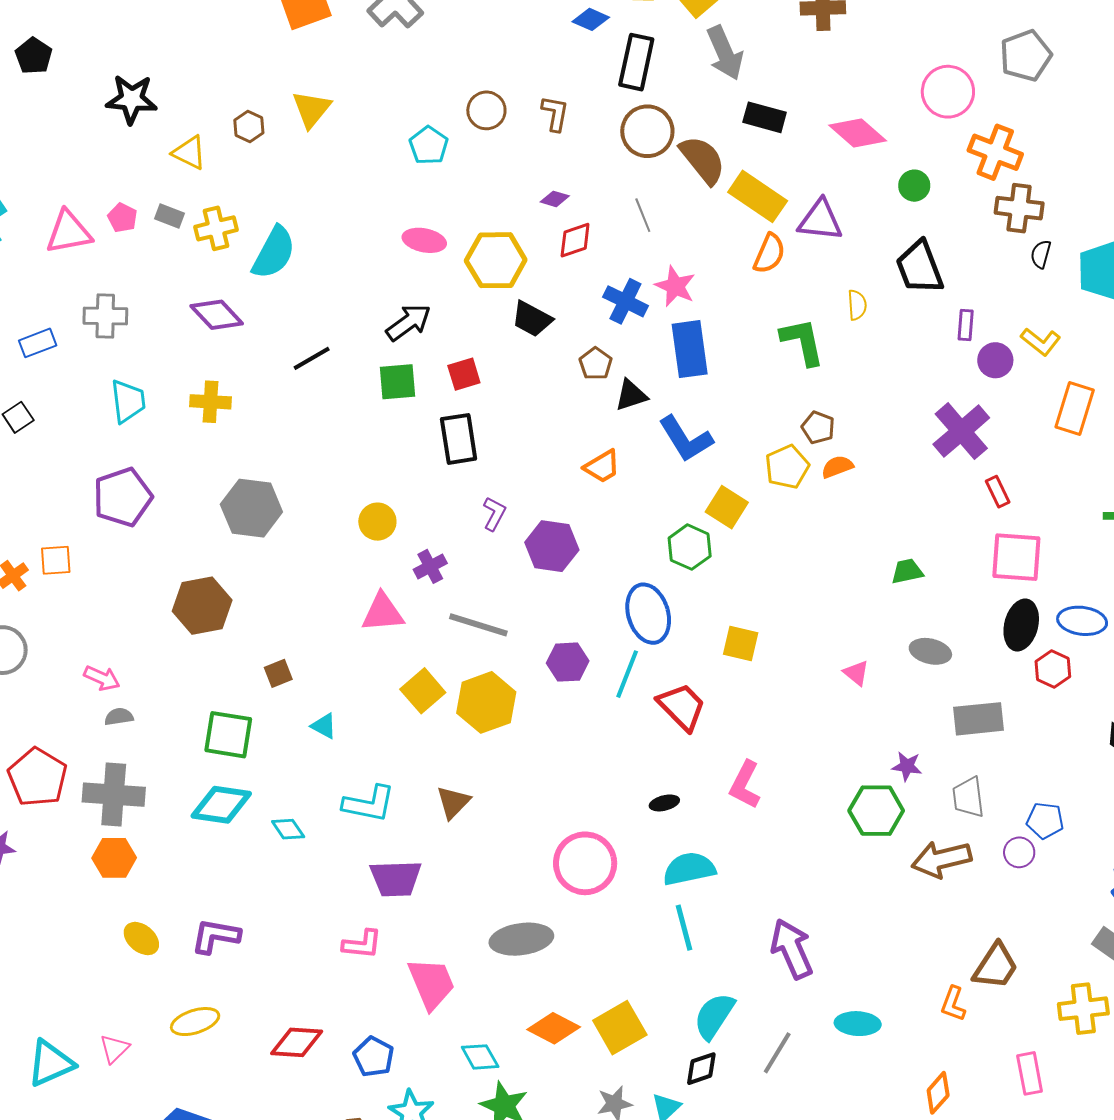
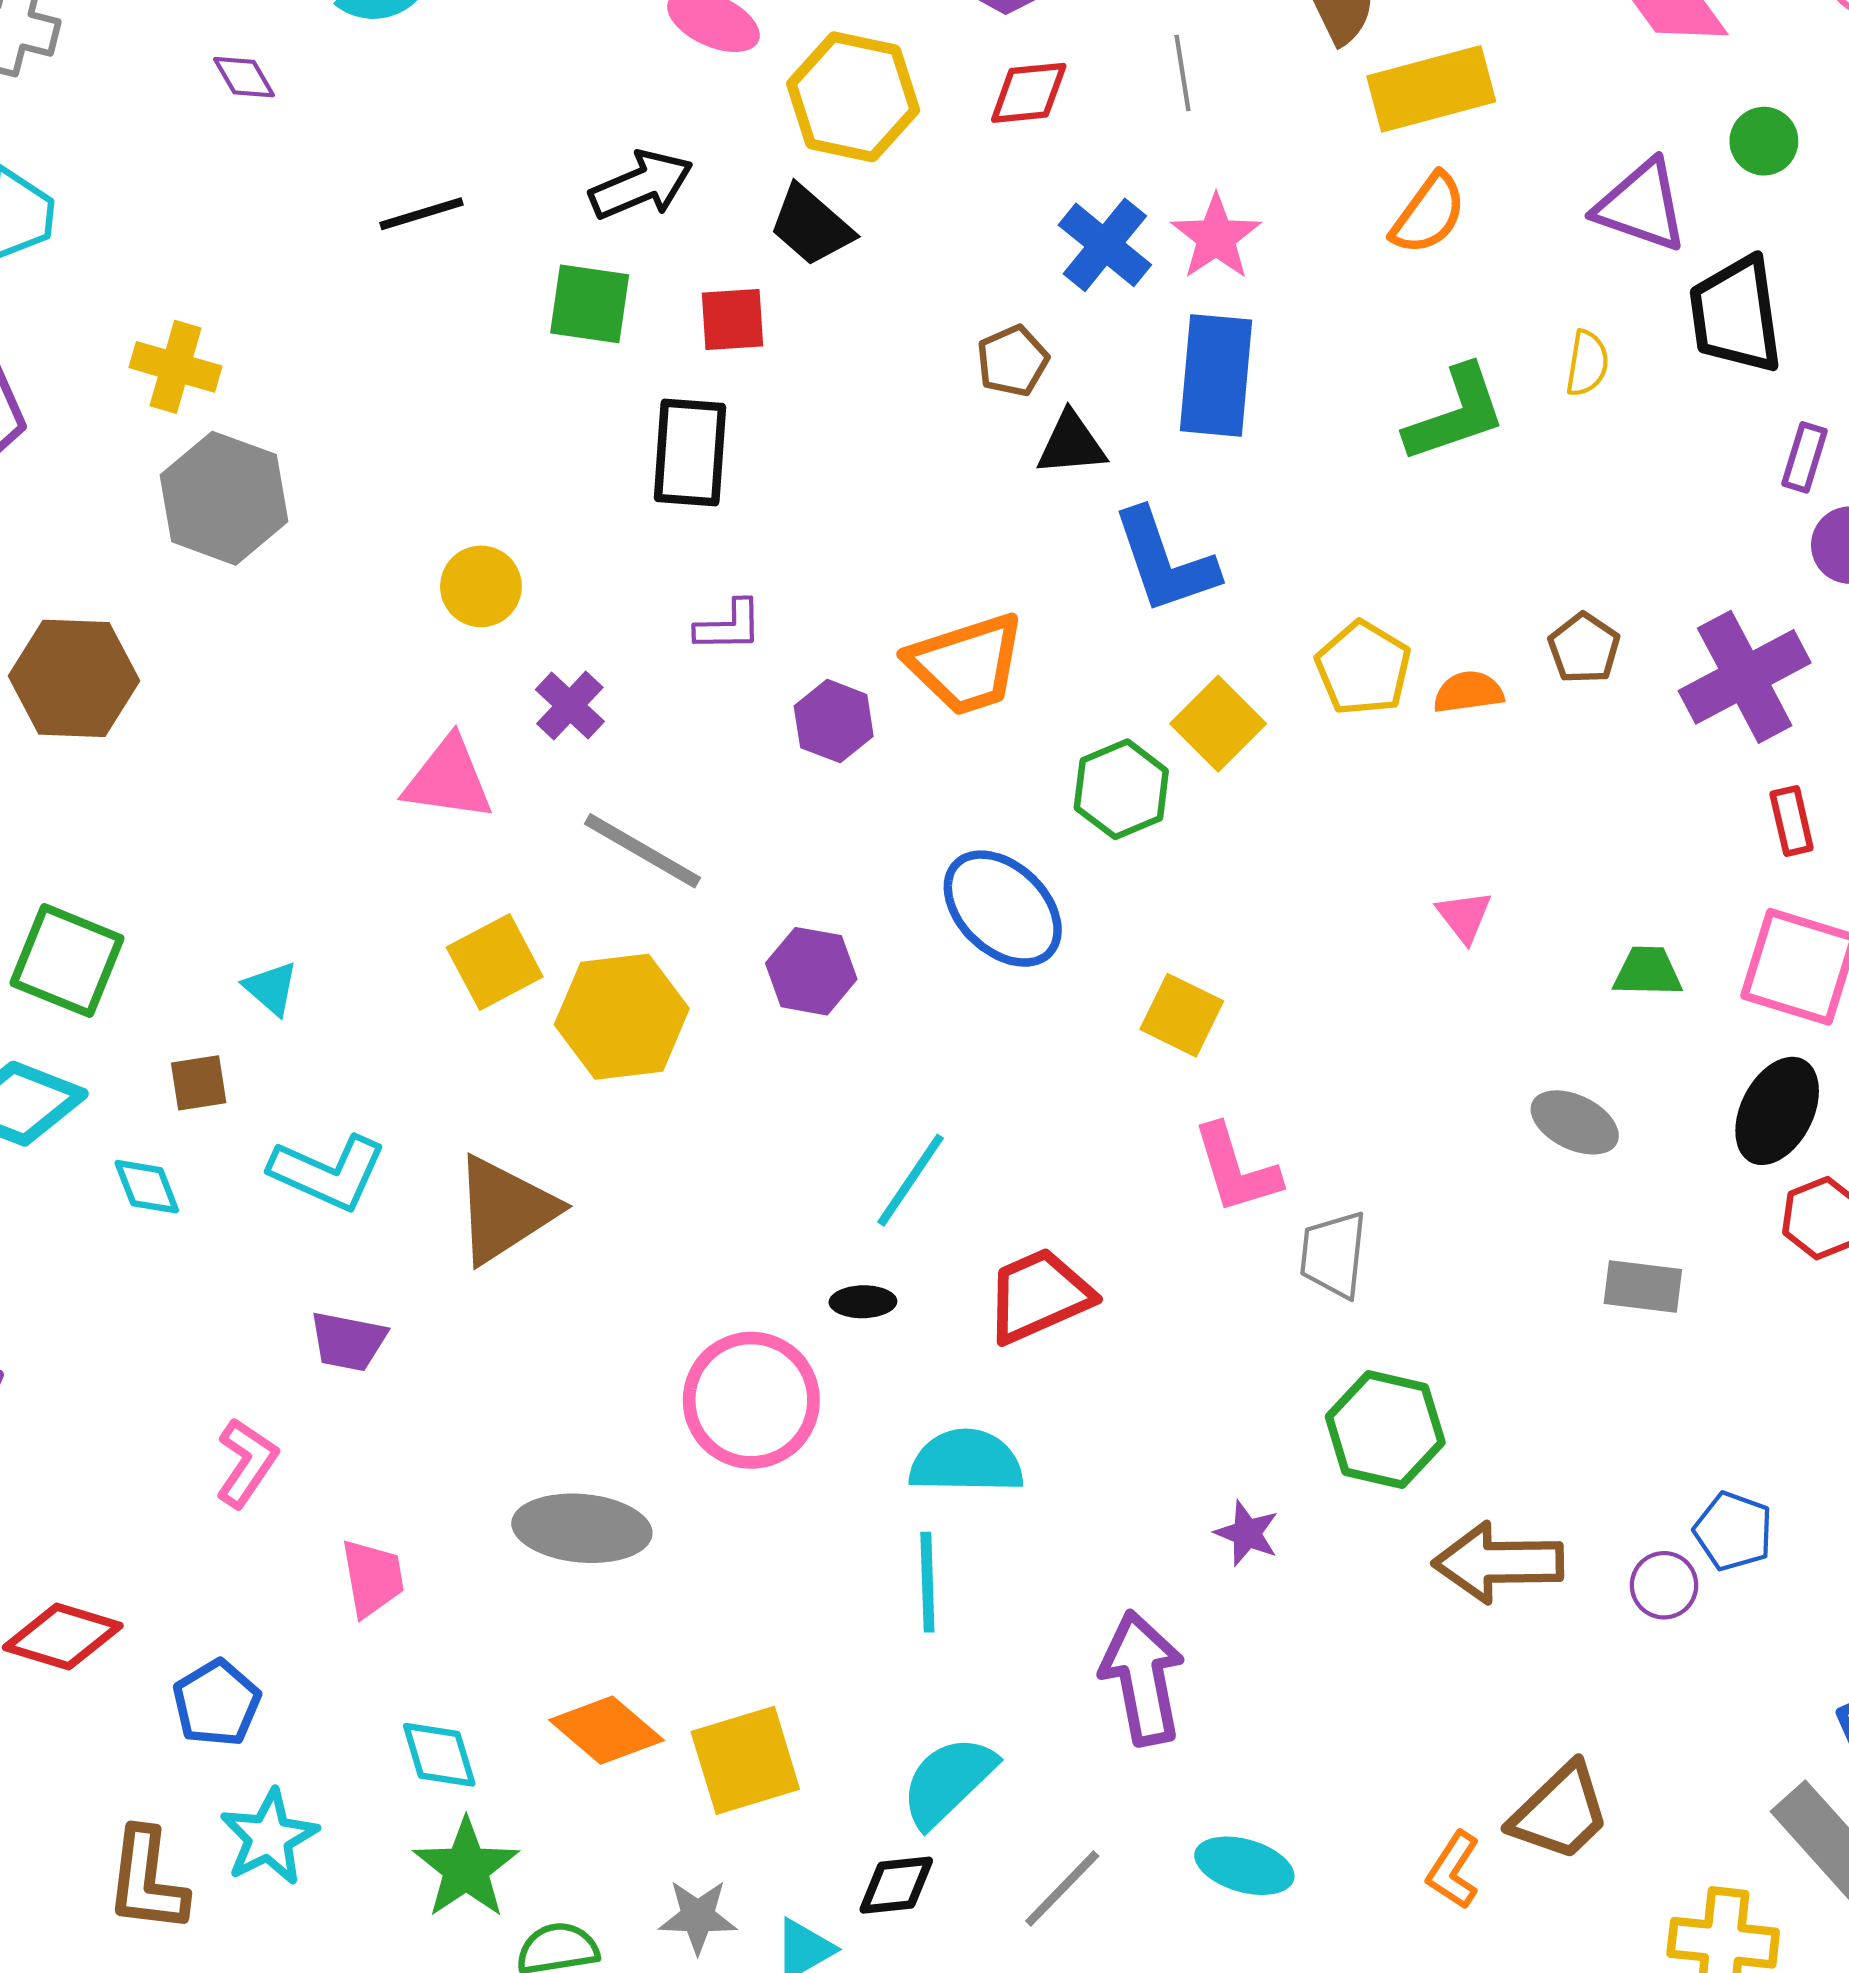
yellow rectangle: (758, 196) -> (1431, 89), turned -62
purple triangle: (820, 220) -> (1641, 206), moved
purple diamond: (217, 315) -> (244, 77), size x0.6
black trapezoid: (532, 319) -> (811, 226), moved
green L-shape: (802, 342) -> (1455, 414), turned 70
yellow cross: (210, 402) -> (176, 367), moved
brown pentagon: (818, 428) -> (1584, 648), moved
orange trapezoid: (602, 467) -> (966, 664), moved, size x1.5
yellow pentagon: (787, 467) -> (1363, 668), turned -30
purple L-shape: (494, 514) -> (729, 626), turned 48
purple hexagon: (552, 546) -> (834, 721), size x0.7
purple cross: (430, 566) -> (570, 706), turned -32
green trapezoid: (907, 571) -> (1648, 972), moved
blue ellipse: (648, 614) -> (1003, 909), turned -42
brown square: (278, 673) -> (199, 1083), moved
pink triangle: (856, 673) -> (1464, 916), moved
cyan line: (627, 674) -> (911, 1180), moved
red trapezoid: (682, 707) -> (1039, 1296), moved, turned -82
gray rectangle: (978, 719) -> (1643, 1287), size x0.7
purple star: (907, 766) -> (1247, 1533), moved
pink L-shape: (745, 785) -> (1236, 1169), moved, turned -57
gray trapezoid: (968, 797) -> (1333, 1254), moved
brown triangle: (453, 802) -> (505, 1210), size x1.5
black ellipse: (664, 803) -> (863, 1302), moved
purple trapezoid: (396, 879) -> (348, 1341), size x0.7
pink L-shape: (362, 944) -> (246, 1463), turned -75
pink trapezoid: (431, 983) -> (373, 1578), size x0.7

